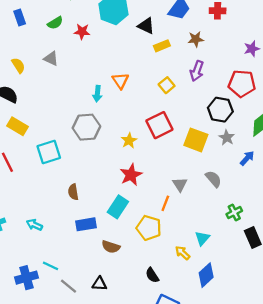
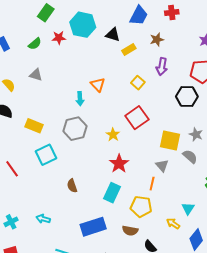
red star: (82, 32) -> (59, 38), moved
yellow rectangle: (17, 126) -> (34, 126), moved
gray star: (227, 138) -> (196, 134), moved
yellow square: (196, 140) -> (170, 141), moved
blue rectangle: (86, 224) -> (93, 227), moved, size x1.4
brown semicircle: (111, 247) -> (130, 231), moved

